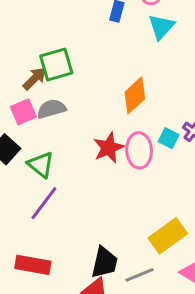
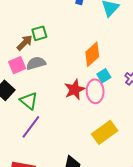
green square: (56, 65) -> (39, 33), size x0.7
cyan square: (169, 138) -> (104, 76), moved, turned 32
yellow rectangle: (168, 236) -> (105, 132), moved

